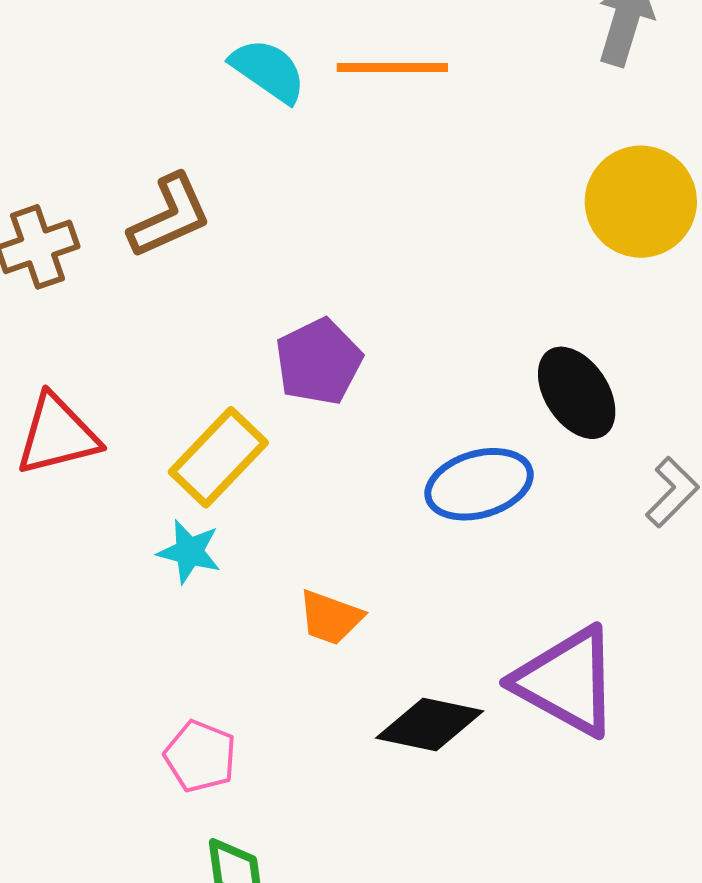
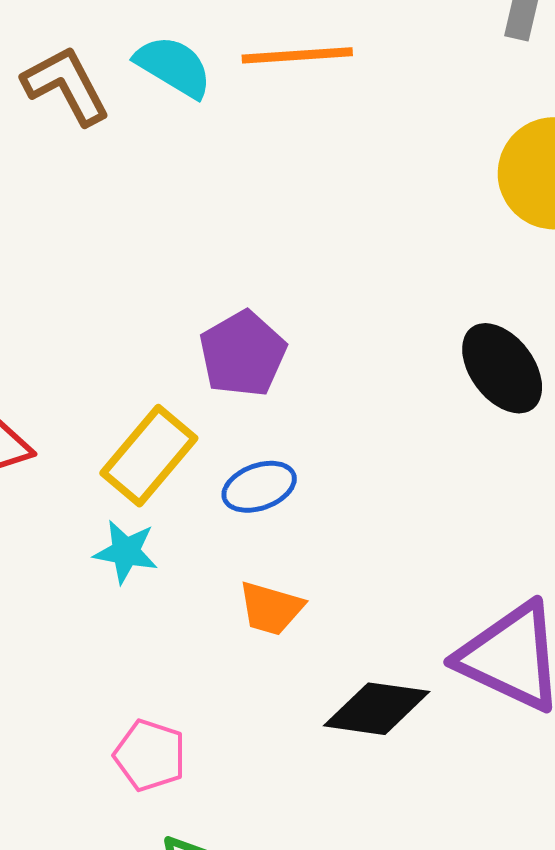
brown L-shape: (170, 216) -> (66, 85), moved, turned -90
blue ellipse: (479, 484) -> (259, 487), moved, size x0.7

